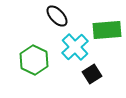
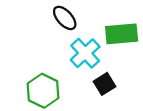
green hexagon: (34, 60) -> (43, 91), moved

